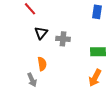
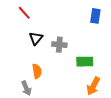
green rectangle: (98, 52) -> (85, 62), moved

